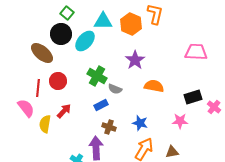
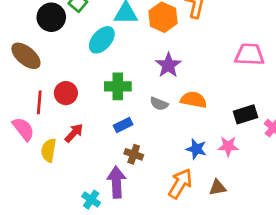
black circle: (61, 34) -> (51, 17), moved
brown ellipse: (42, 53) -> (26, 56), moved
green cross: (97, 76) -> (118, 86), turned -30
gray semicircle: (115, 89) -> (159, 104), moved
blue star: (140, 123) -> (196, 149), moved

